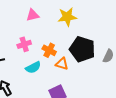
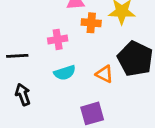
orange cross: (49, 50) -> (91, 23), moved, turned -32

